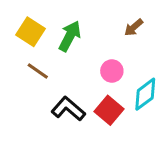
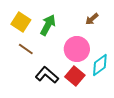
pink circle: (112, 71) -> (77, 49), size x1.6

